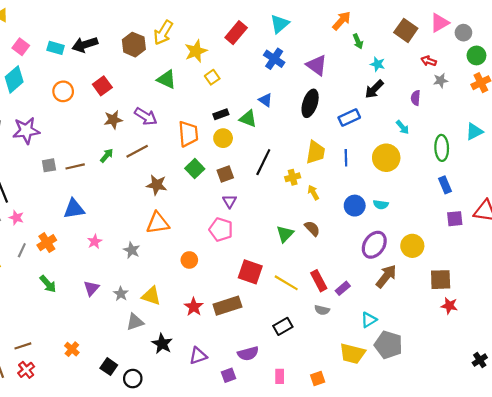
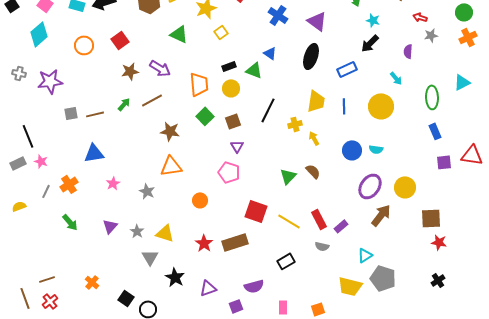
gray triangle: (135, 322) -> (150, 257), turned -42
black cross: (480, 360) -> (438, 280), moved

